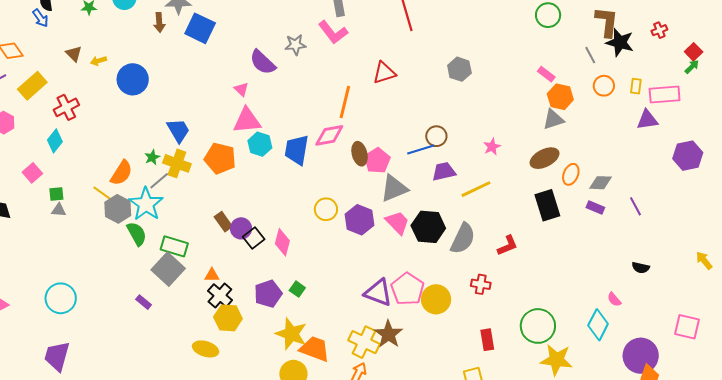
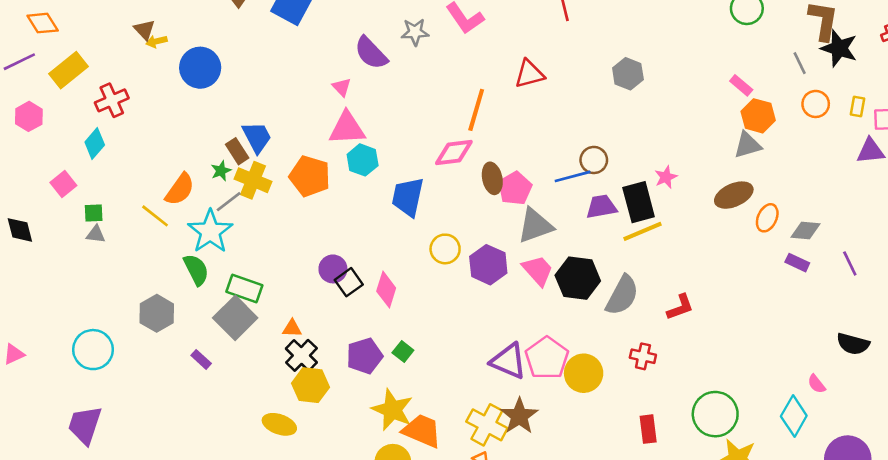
brown triangle: (74, 54) -> (144, 30), moved
blue trapezoid: (297, 150) -> (408, 197), moved
black rectangle: (547, 205) -> (639, 202), moved
gray hexagon: (118, 209) -> (157, 313), moved
brown rectangle: (223, 222) -> (237, 151), moved
black semicircle: (641, 268) -> (853, 344), size x1.4

